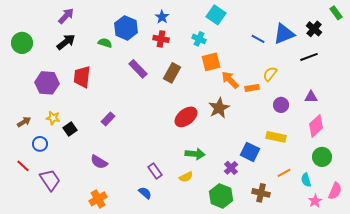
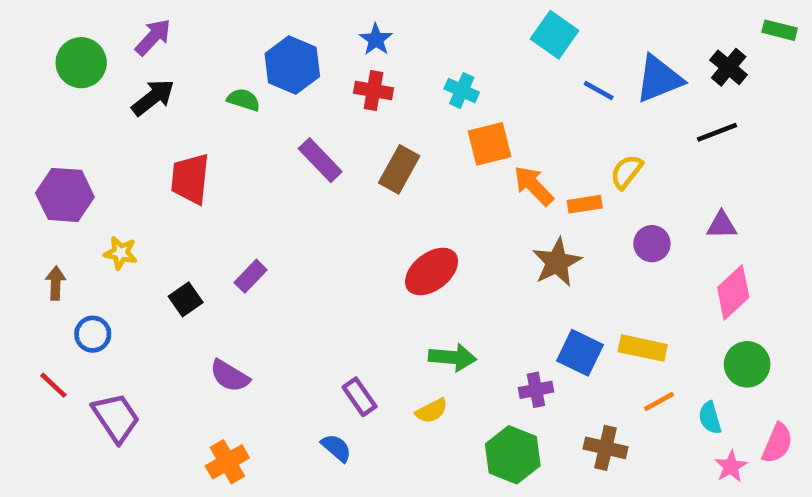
green rectangle: (336, 13) -> (780, 30), turned -40
cyan square: (216, 15) -> (555, 35), moved
green circle: (22, 43) -> (81, 63), moved
purple hexagon: (47, 83) -> (65, 195), moved
brown star: (219, 108) -> (557, 262), moved
yellow star: (53, 118) -> (121, 253), moved
brown arrow: (24, 122) -> (56, 283), turned -56
black square: (70, 129) -> (186, 299), moved
yellow rectangle: (276, 137) -> (643, 348), moved
purple cross: (231, 168) -> (536, 390), turned 32

